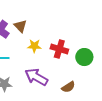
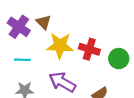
yellow star: (34, 46) -> (60, 46), size x1.6

